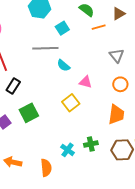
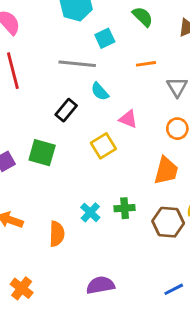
orange line: (99, 27) -> (146, 64), moved
black rectangle: (13, 86) -> (66, 110), moved
green square: (29, 113) -> (42, 153), turned 36

